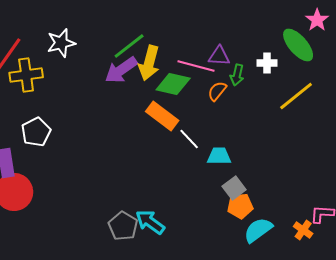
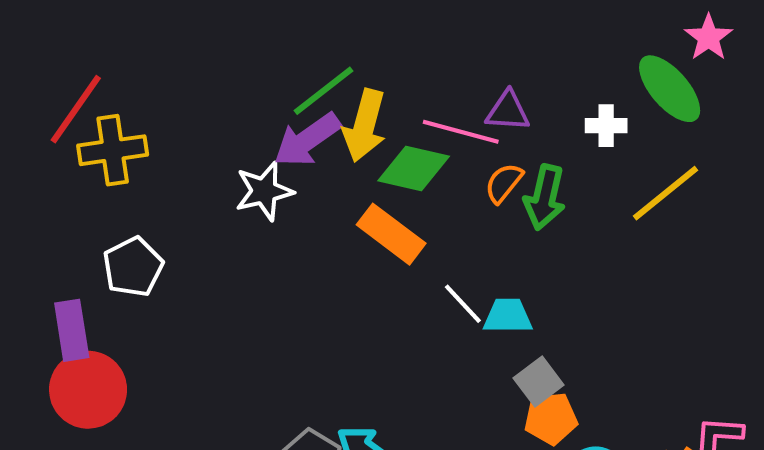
white star: (61, 43) -> (264, 191), moved
green arrow: (237, 75) -> (545, 197), moved, size x1.4
white line: (189, 139) -> (463, 304), moved

